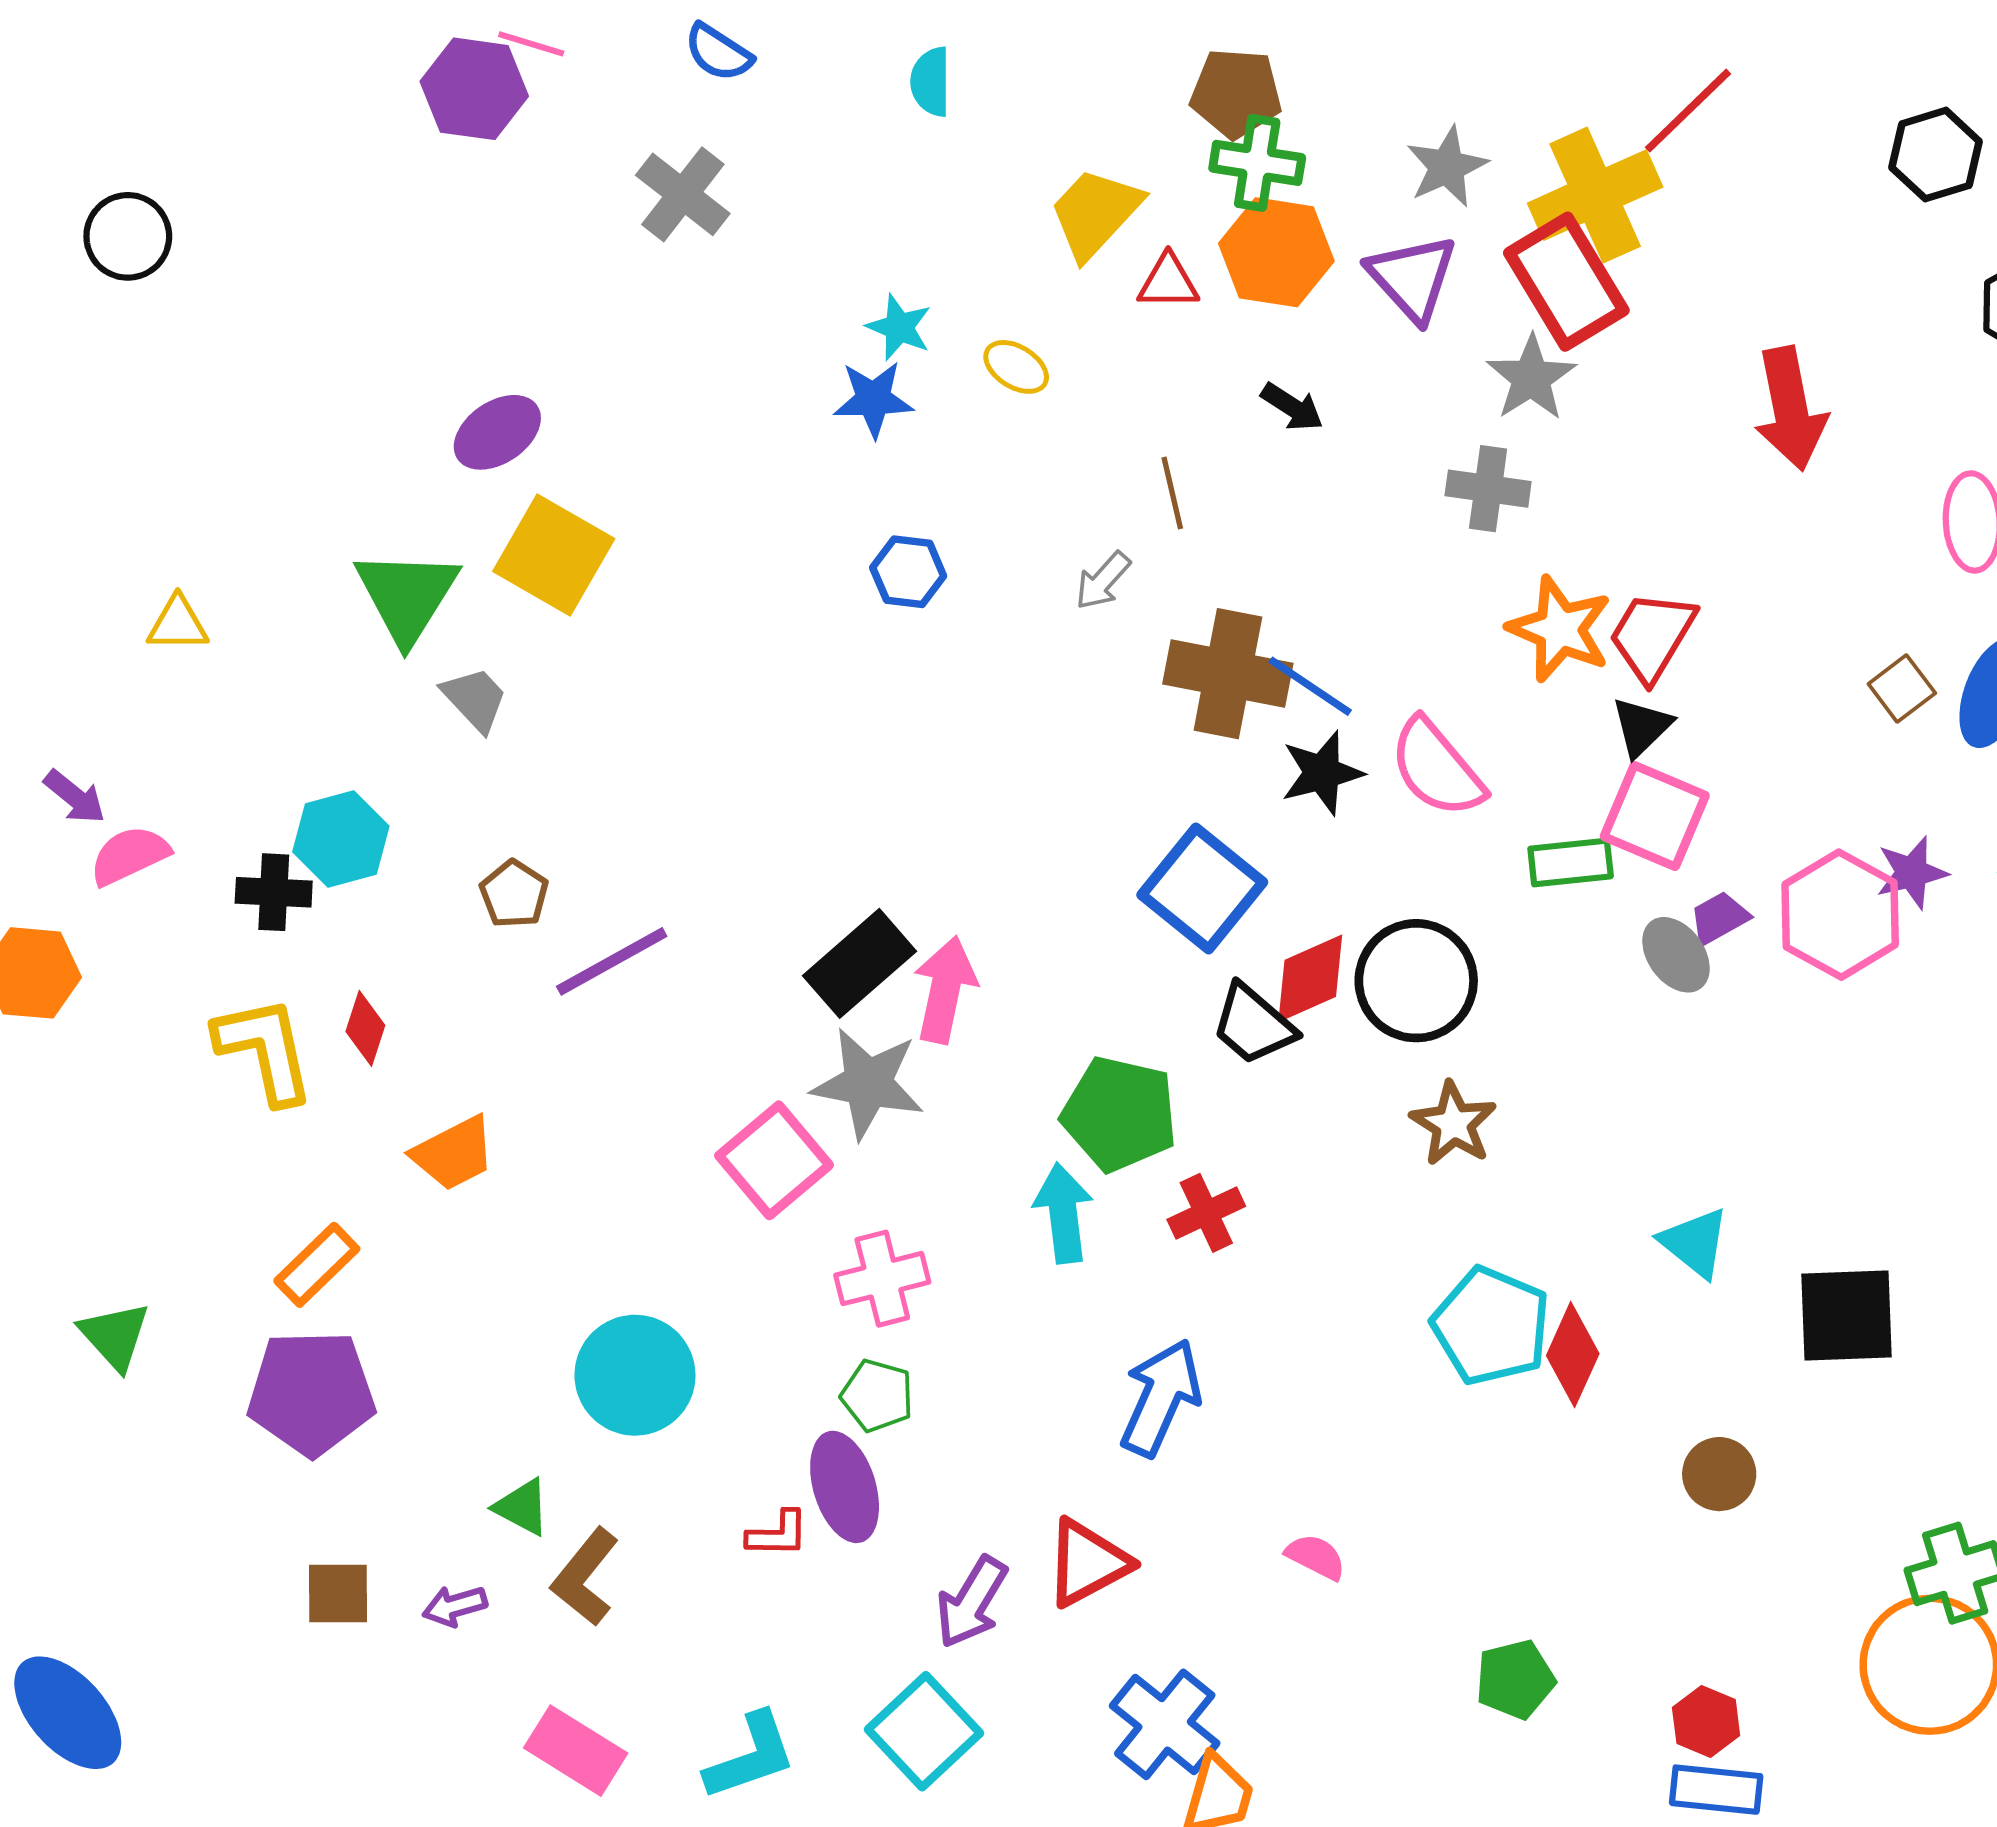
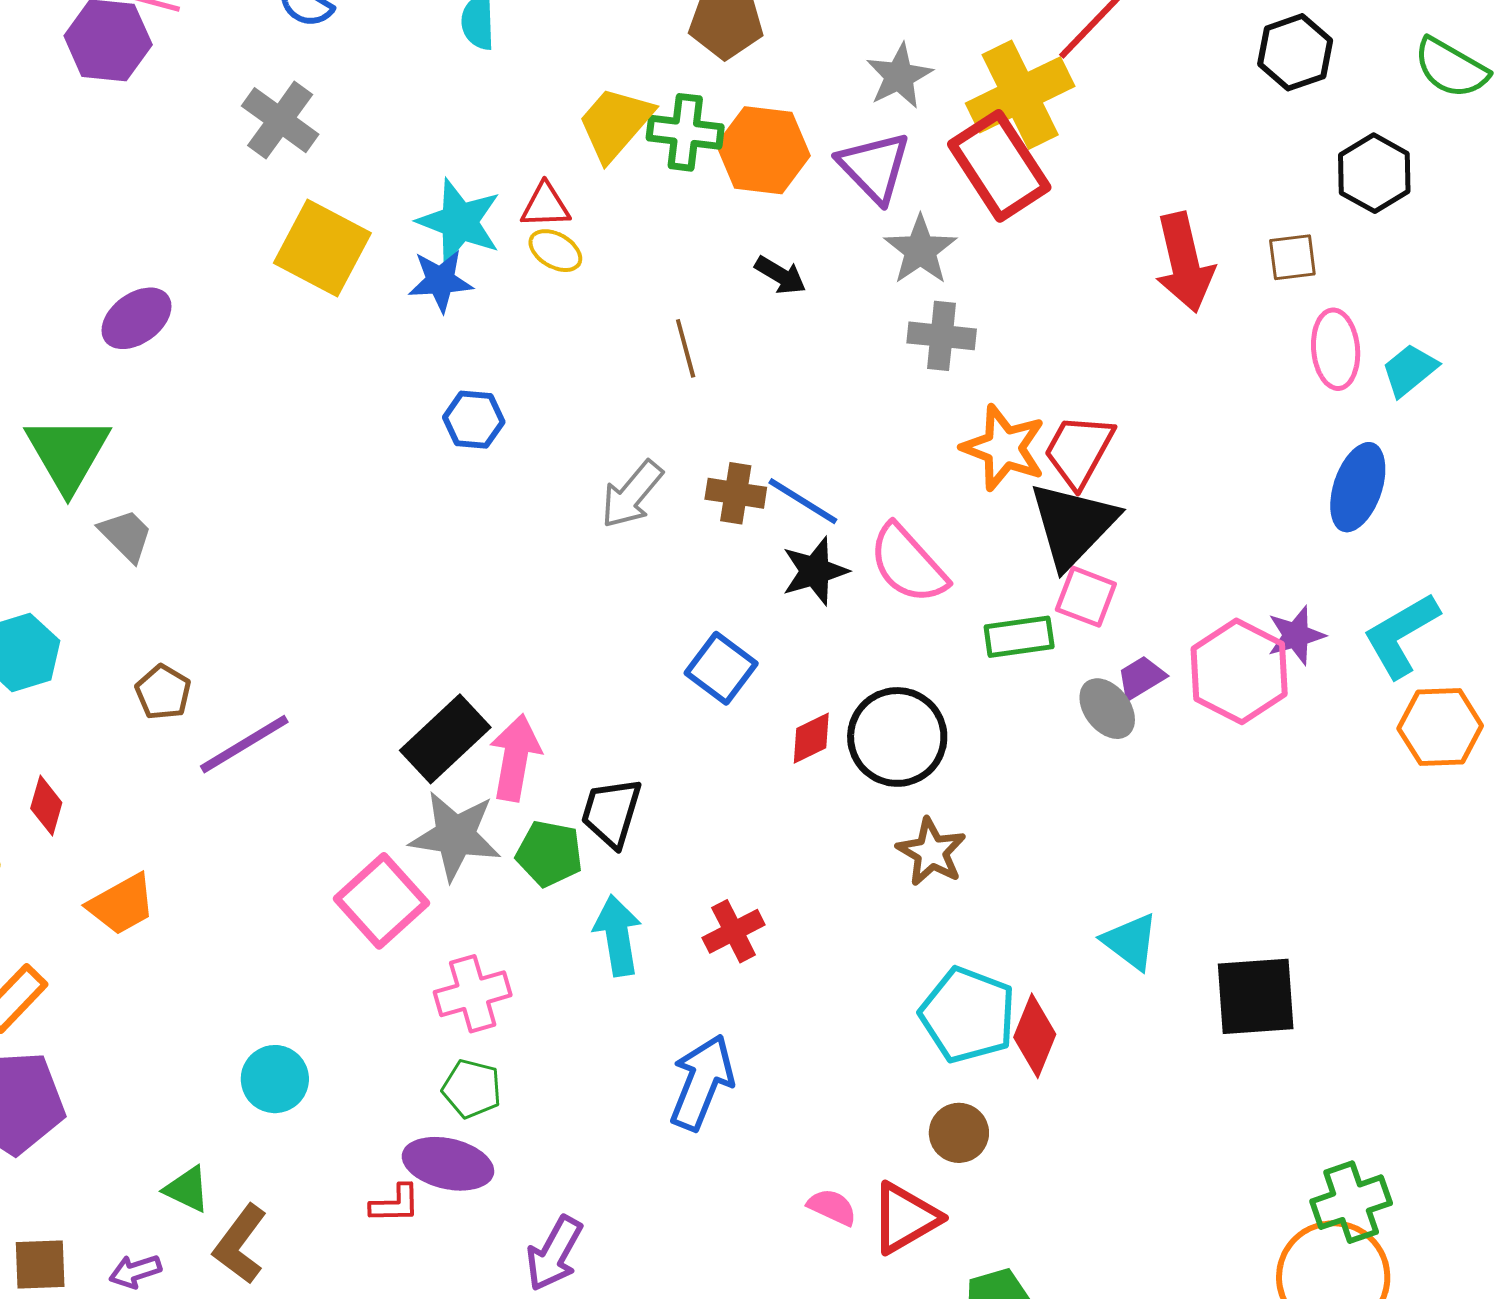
green cross: (1257, 163) -> (685, 132), moved
red triangle: (1168, 282) -> (545, 206), moved
cyan star: (899, 327) -> (459, 222), size x1.6
gray star: (1531, 378) -> (920, 250), moved
yellow square: (554, 555) -> (322, 248), moved
gray arrow: (1103, 581) -> (632, 494), moved, size x1.4
brown cross: (1228, 674) -> (736, 493), size x0.6
brown square: (1902, 689) -> (1292, 257), moved, turned 32
black triangle: (1642, 727) -> (1073, 525), size x1.8
pink square: (1655, 816) -> (1086, 597), size x0.7
blue square: (1202, 889) -> (721, 668), size x0.7
red diamond: (1310, 978) -> (811, 738), size x0.7
black trapezoid: (1253, 1025) -> (611, 812), moved, turned 68
green pentagon: (1120, 1114) -> (549, 854), moved, size x0.7
cyan circle: (635, 1375) -> (275, 1079), size x0.7
brown circle: (1719, 1474) -> (959, 1133), moved
purple ellipse: (845, 1487) -> (448, 1164), turned -58
red triangle: (1087, 1563) -> (905, 1218), moved

